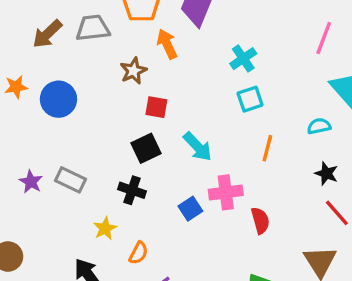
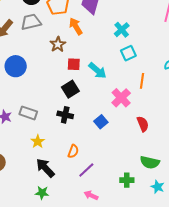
cyan arrow: (198, 147) -> (98, 71), moved
pink cross: (226, 192) -> (121, 98), moved, turned -30
yellow star: (105, 228) -> (38, 141), moved

